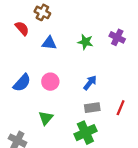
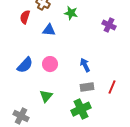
red semicircle: (22, 28) -> (25, 17), turned -120
green star: (85, 42) -> (71, 13), moved
blue arrow: (90, 83) -> (85, 65), turned -64

